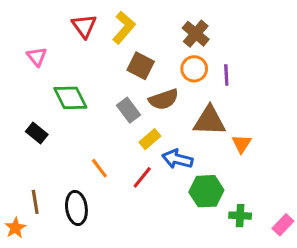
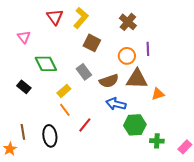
orange circle: (194, 69) -> (127, 56), moved
brown semicircle: (164, 99) -> (109, 81), moved
yellow rectangle: (150, 139) -> (64, 91), moved
orange triangle: (242, 144) -> (158, 94), turned 40
red line: (142, 177) -> (85, 125), moved

